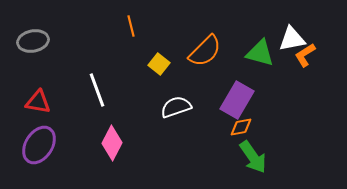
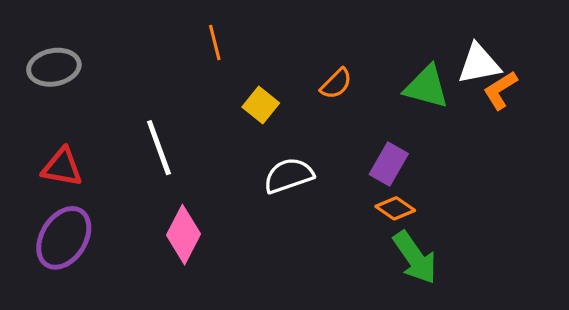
orange semicircle: (205, 51) -> (336, 84), size x0.6
purple rectangle: (237, 100) -> (389, 164), size x0.7
orange diamond: (241, 127) -> (395, 208), turned 45

